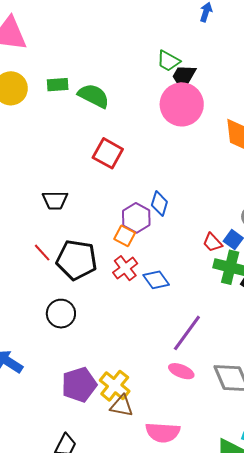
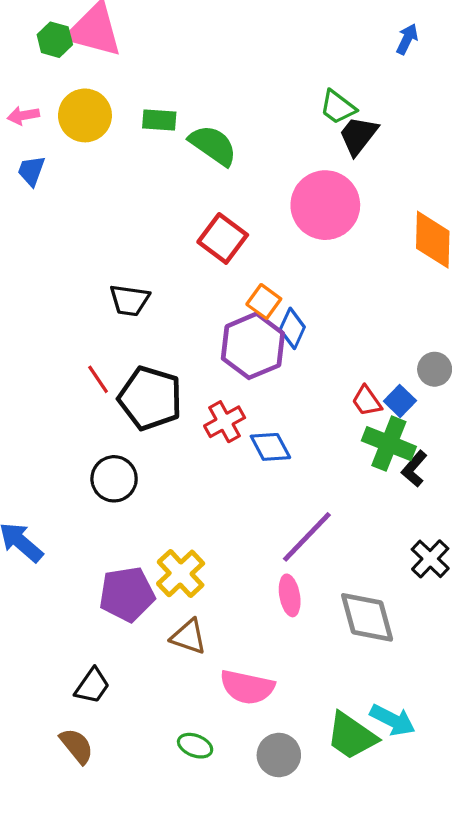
pink circle: (182, 104) -> (325, 205), moved
purple hexagon: (136, 218) -> (253, 346), size x1.4
orange square: (125, 236) -> (264, 302), moved
pink ellipse: (181, 371) -> (290, 595), turned 50
yellow cross: (115, 386) -> (181, 573), moved

